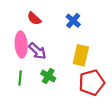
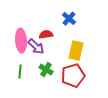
red semicircle: (34, 18) -> (46, 35), moved, turned 128
red pentagon: (92, 82) -> (73, 76), moved

